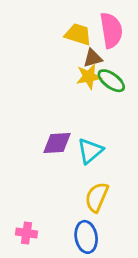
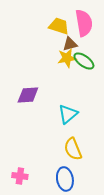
purple diamond: (57, 143) -> (28, 95), moved
yellow semicircle: (97, 197) -> (73, 149), turned -45

